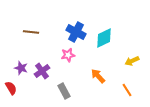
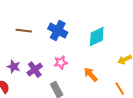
blue cross: (76, 32) -> (58, 31), moved
pink star: (68, 55) -> (61, 63), moved

